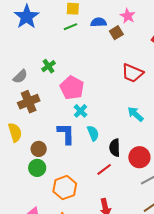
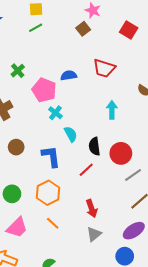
blue semicircle: (99, 22) -> (69, 75), moved
cyan arrow: (135, 114) -> (112, 110), turned 54
blue L-shape: (66, 134) -> (51, 156), moved
brown circle: (39, 149) -> (16, 147), moved
green circle: (37, 168) -> (12, 194), moved

